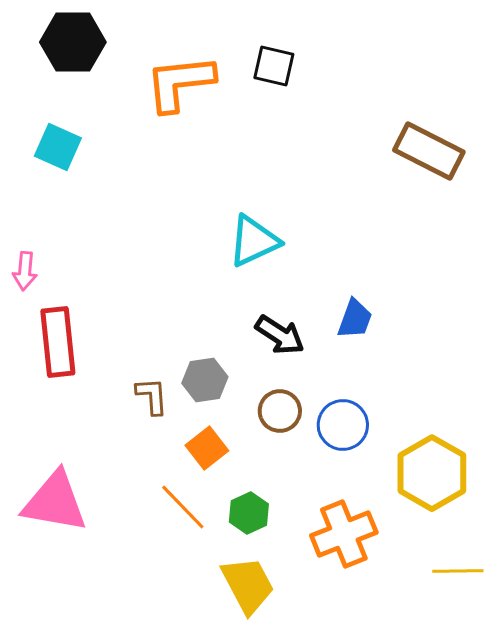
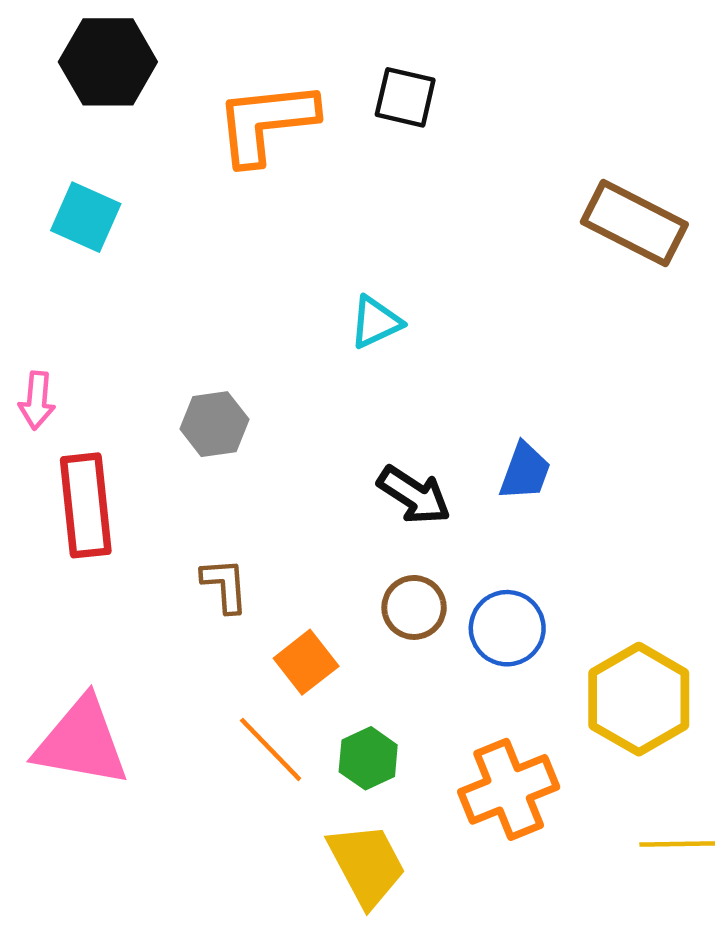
cyan triangle: (254, 241) -> (376, 322), moved, size x0.7
gray hexagon: (205, 380) -> (214, 424), moved

